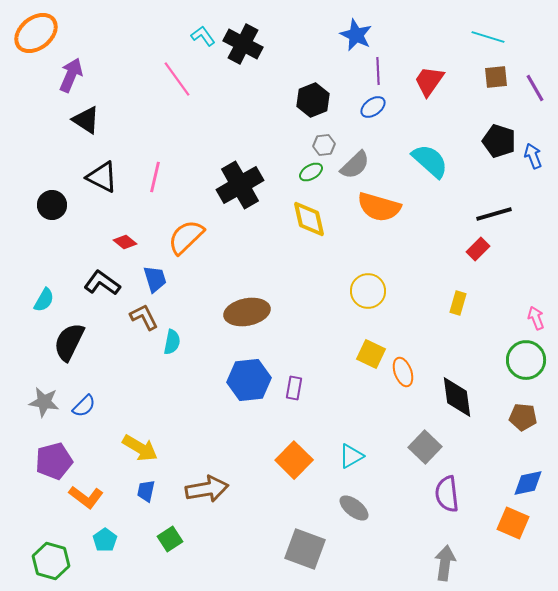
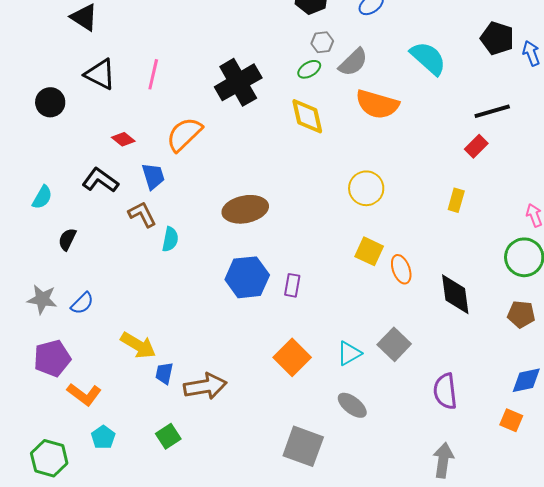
black semicircle: (69, 342) -> (67, 239), size x0.6
gray square: (425, 447) -> (394, 344), moved
blue trapezoid: (146, 491) -> (164, 373), moved
orange square: (513, 523) -> (511, 420), size x0.7

